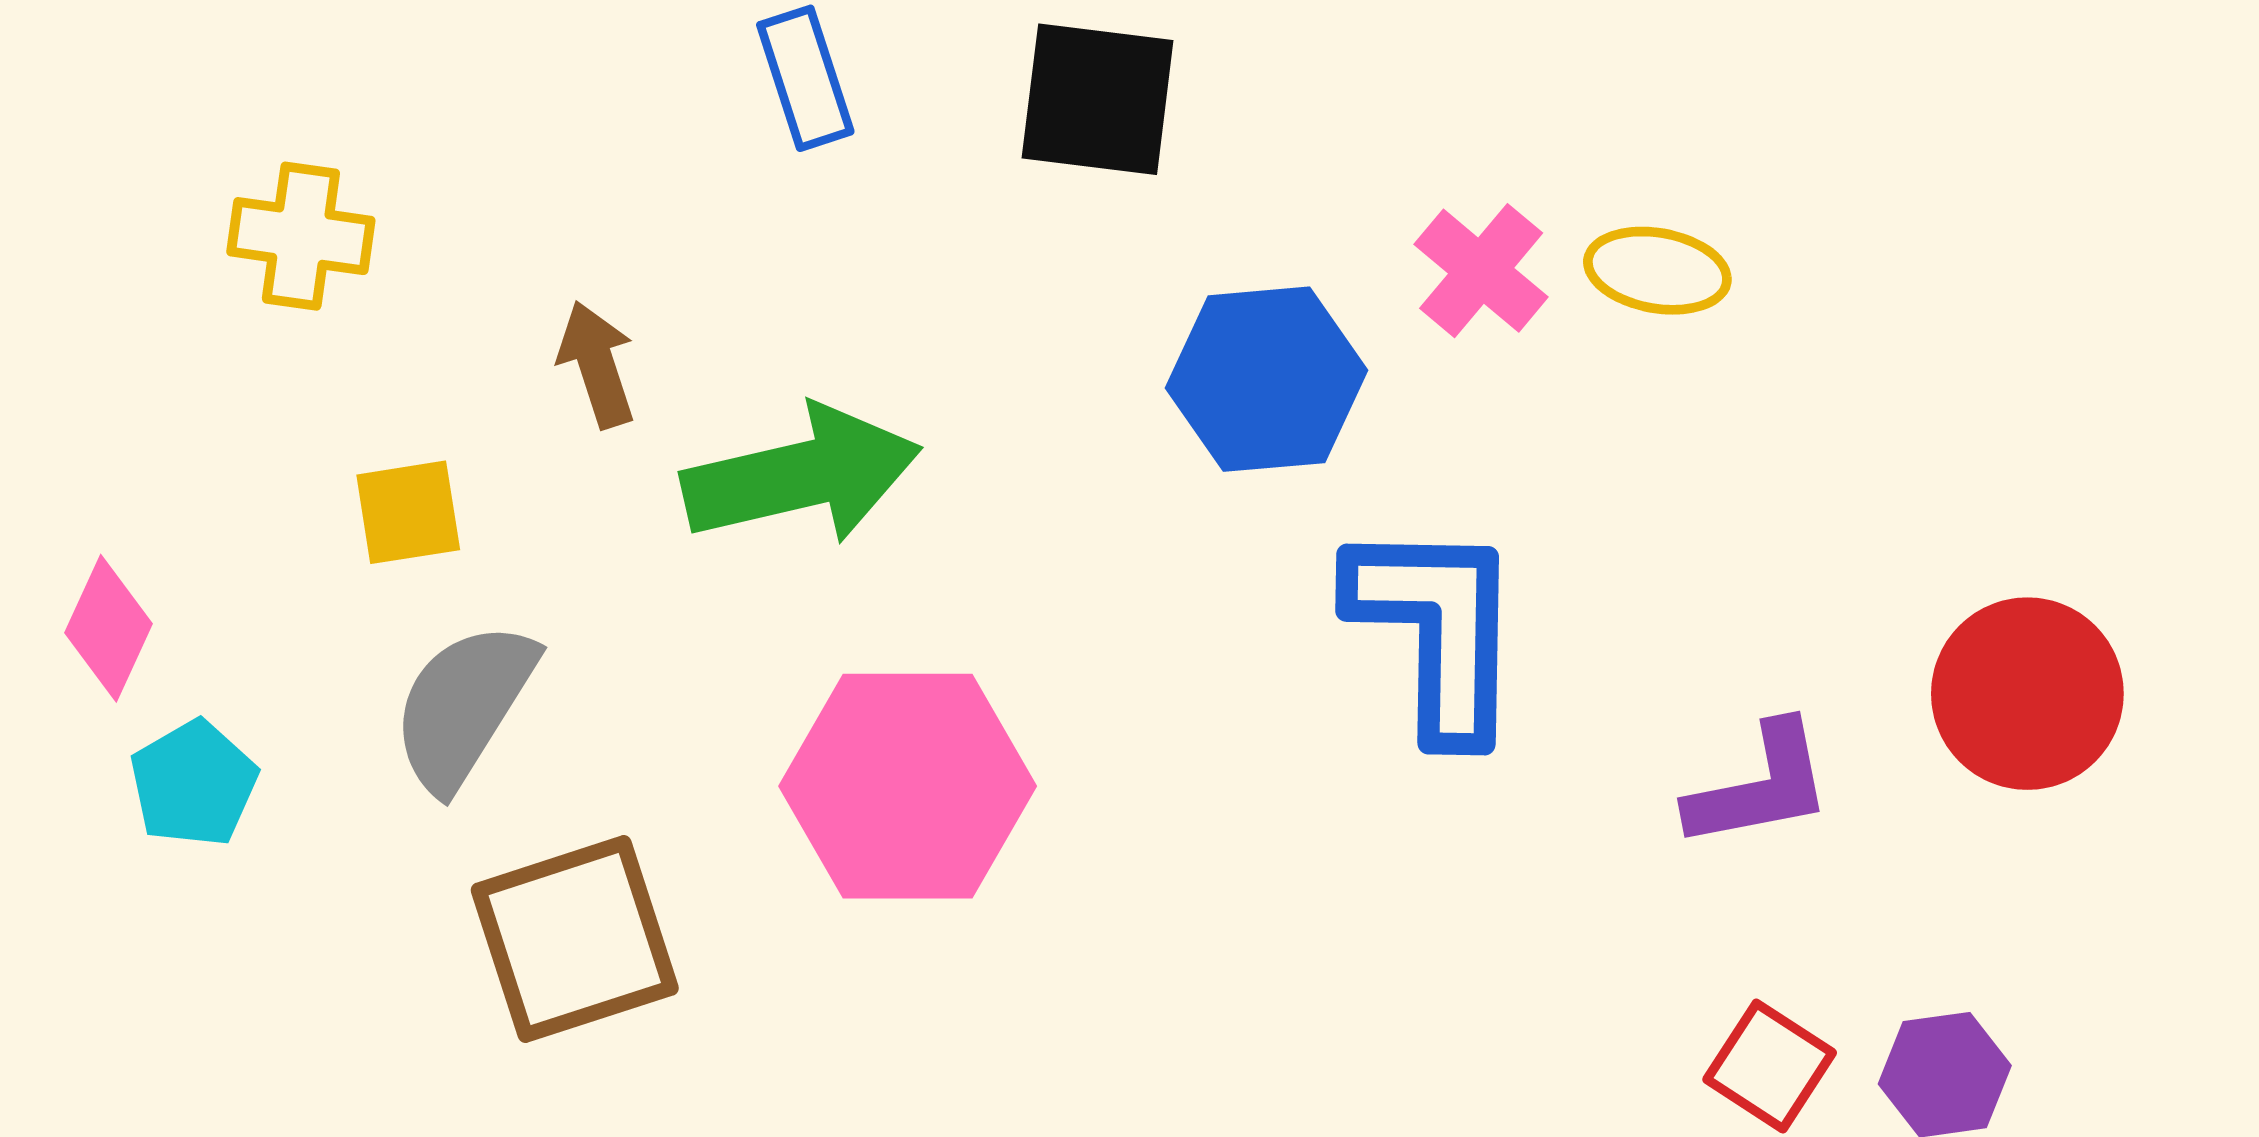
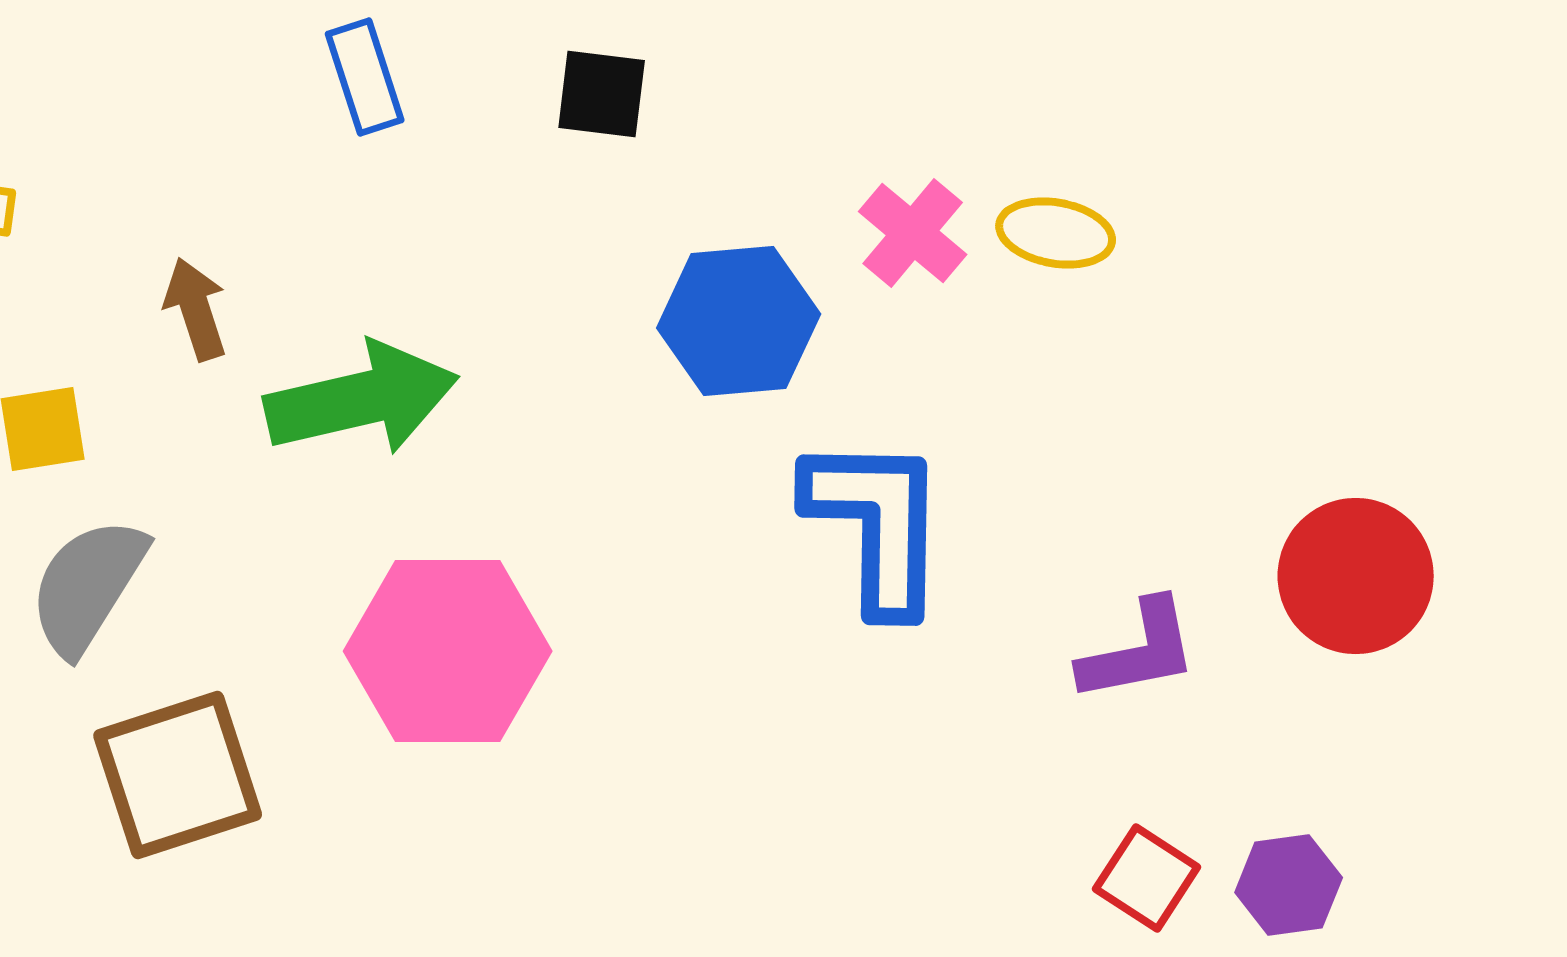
black square: (1098, 99) -> (602, 94), size x0.7

